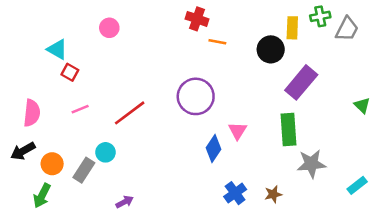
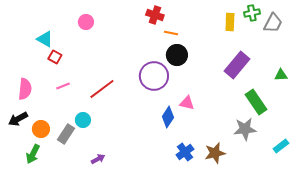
black circle: (271, 49) -> (177, 55), moved
green triangle: (362, 105) -> (281, 75), moved, turned -48
green rectangle: (288, 129) -> (256, 102), moved, turned -30
pink triangle: (238, 131) -> (187, 103), turned -49
brown star: (273, 194) -> (215, 153), size x1.5

